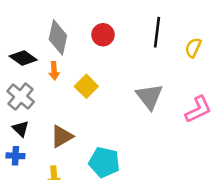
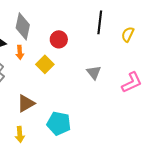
red circle: (103, 35) -> (59, 39), moved
gray triangle: (149, 97) -> (94, 72), size x0.7

